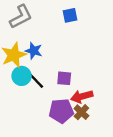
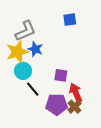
gray L-shape: (21, 17) -> (26, 31), moved
black line: (36, 81) -> (33, 89), moved
red arrow: (82, 96) -> (76, 93), turned 78

